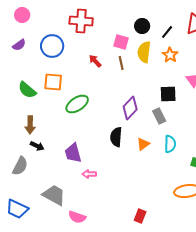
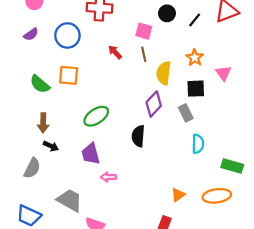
yellow semicircle: (144, 52) -> (164, 73), moved
orange star: (170, 55) -> (195, 58), moved
green ellipse: (77, 104) -> (96, 116), moved
orange triangle: (143, 144) -> (178, 195), moved

